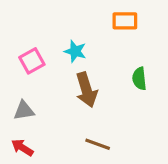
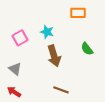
green semicircle: (139, 79) -> (87, 49), turned -32
gray triangle: (24, 111) -> (15, 69), turned 48

